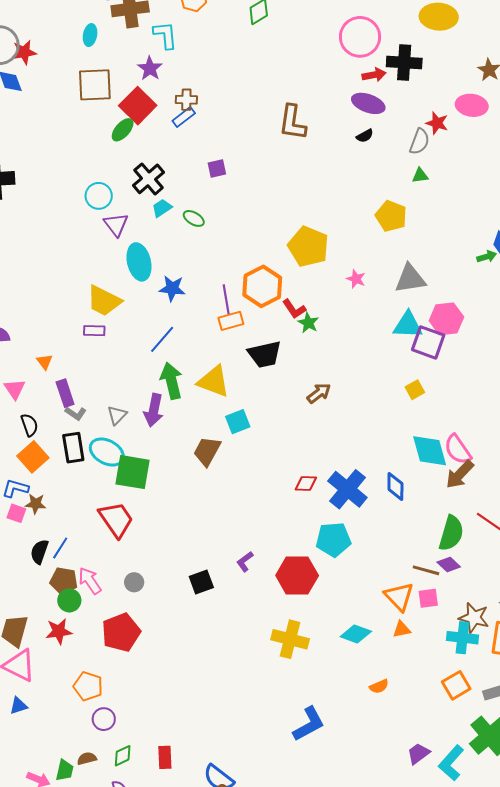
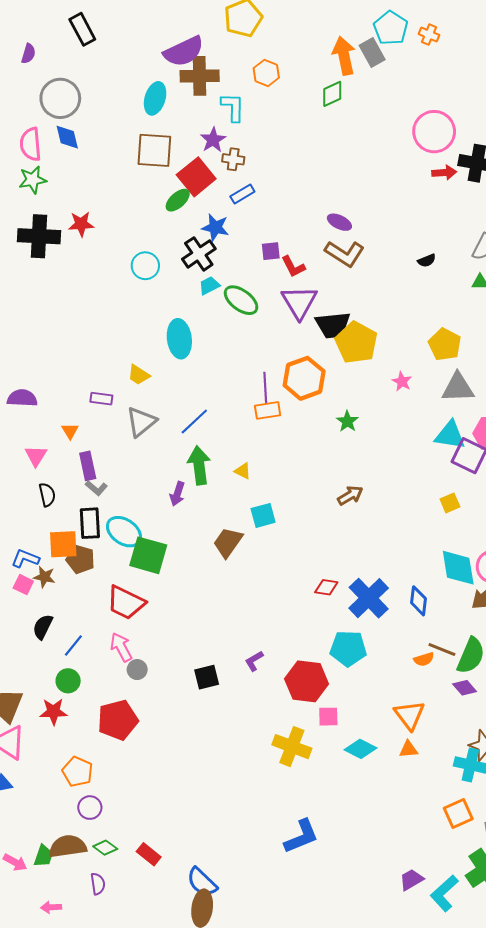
cyan ellipse: (90, 35) -> (155, 98), size x1.4
red star: (24, 52) -> (81, 224), moved
brown cross: (186, 100) -> (233, 159), moved
purple ellipse: (368, 103) -> (339, 222), moved, size x0.7
brown L-shape: (293, 122) -> (345, 254), moved, turned -72
black semicircle: (365, 136) -> (427, 260), moved
yellow pentagon: (391, 216) -> (445, 344), moved
green ellipse: (194, 218) -> (241, 300), size x1.6
purple triangle: (116, 225) -> (299, 302), moved, size x1.4
blue star: (172, 288) -> (215, 227), moved
yellow trapezoid: (104, 301) -> (139, 375), size x0.6
red L-shape: (294, 309) -> (293, 266), moved
purple rectangle: (94, 331) -> (101, 399), moved
black trapezoid: (265, 354) -> (333, 325), moved
yellow triangle: (214, 381) -> (243, 471), size x0.5
purple arrow: (154, 410) -> (177, 494), size x0.7
gray triangle: (117, 415) -> (141, 422), moved, size x1.5
orange square: (33, 457) -> (63, 544), moved, turned 32
red trapezoid: (116, 519) -> (126, 603), turned 144
blue line: (60, 548) -> (73, 646), moved
brown line: (426, 570) -> (442, 649), moved
brown pentagon: (64, 581) -> (80, 559), moved
pink arrow: (90, 581) -> (121, 647), moved
pink square: (428, 598) -> (328, 717), moved
orange semicircle: (379, 686) -> (424, 659), moved
green diamond: (123, 756) -> (105, 848), turned 55
red rectangle: (165, 757) -> (149, 854), turned -55
brown semicircle: (87, 759) -> (68, 846), size x1.8

